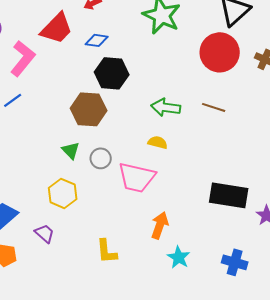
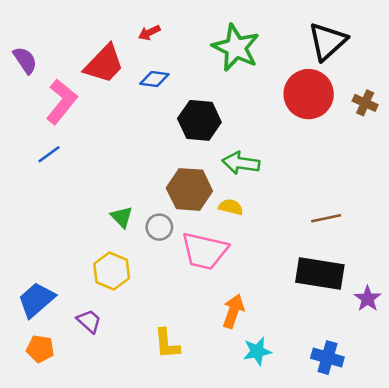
black hexagon: (112, 73) -> (199, 120), moved
brown line: (214, 107) -> (326, 218), moved, turned -30
brown hexagon: (89, 109) -> (189, 189), moved
cyan star: (179, 257) -> (257, 351), turned 30

